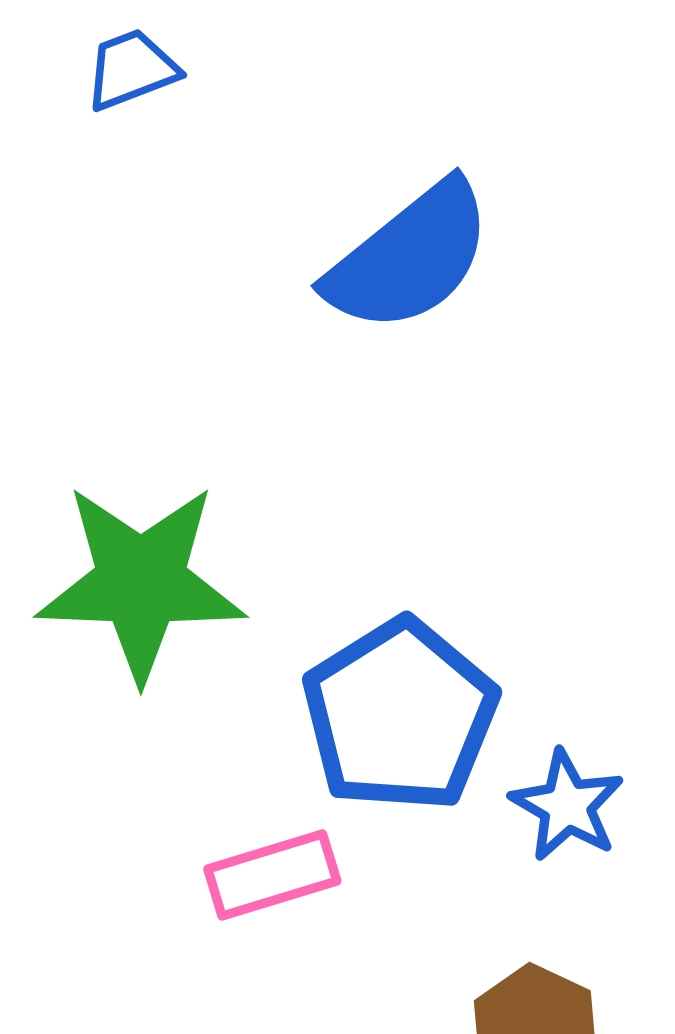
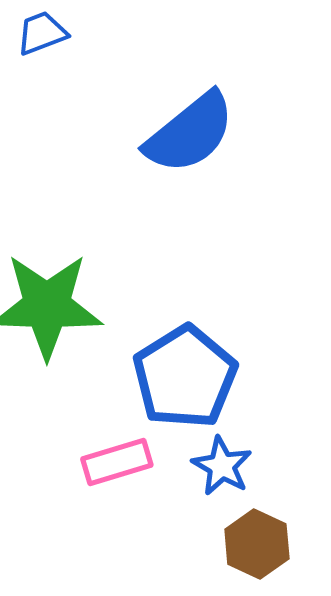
blue star: (567, 806) -> (222, 466), moved

